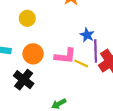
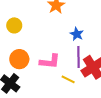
blue star: (87, 35) -> (77, 34), moved
yellow line: (81, 63) -> (68, 79), moved

